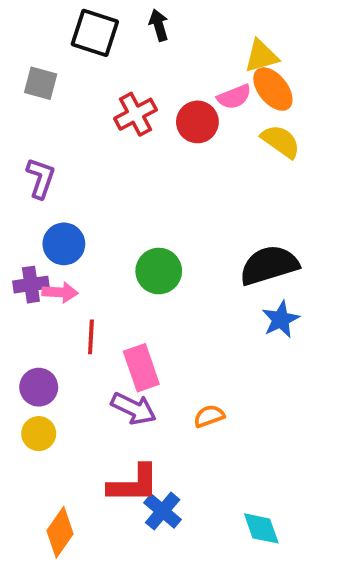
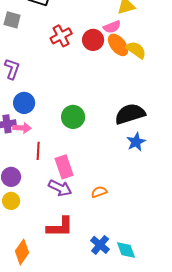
orange ellipse: (273, 89) -> (118, 45), moved
blue cross: (163, 511) -> (100, 245), moved

